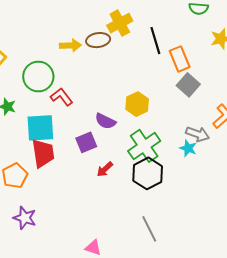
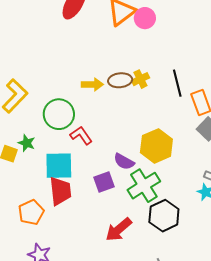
yellow cross: (120, 23) -> (140, 79), moved, size x0.7
yellow hexagon: (137, 104) -> (156, 146), size x1.4
green cross: (144, 146) -> (144, 186), moved
red arrow: (105, 169) -> (119, 229), moved, size x1.6

